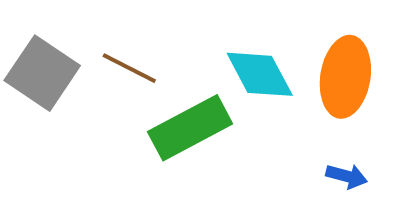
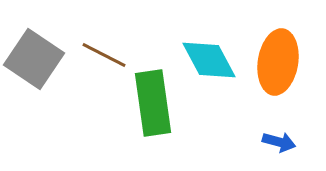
green rectangle: (190, 128) -> (153, 103), turned -70

